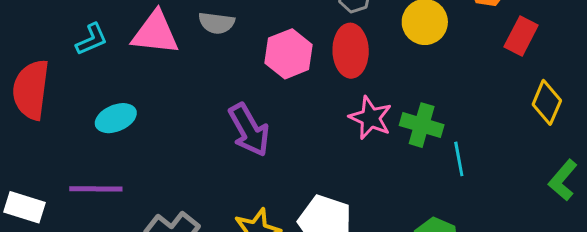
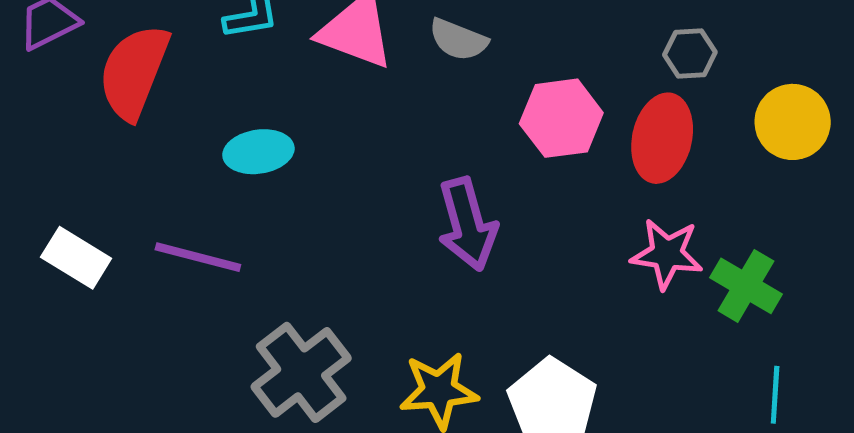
pink star: (370, 118) -> (667, 254), turned -30
cyan line: (459, 159) -> (775, 395), moved

